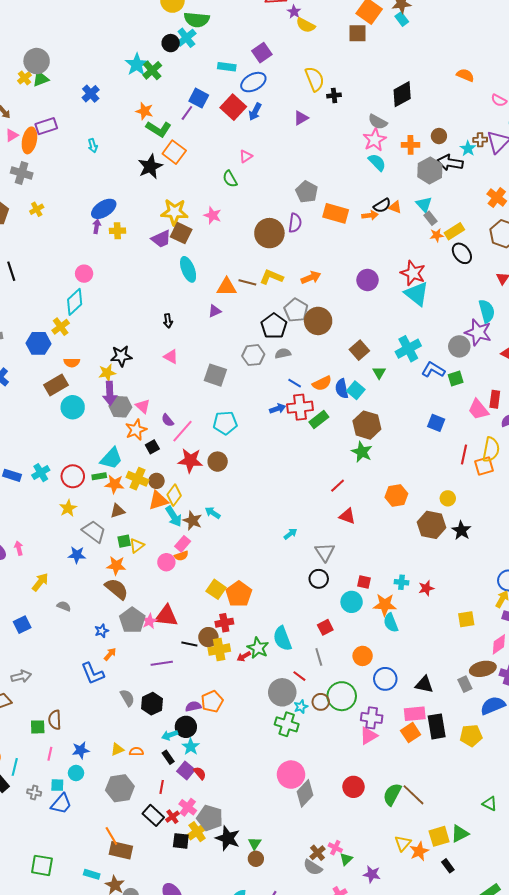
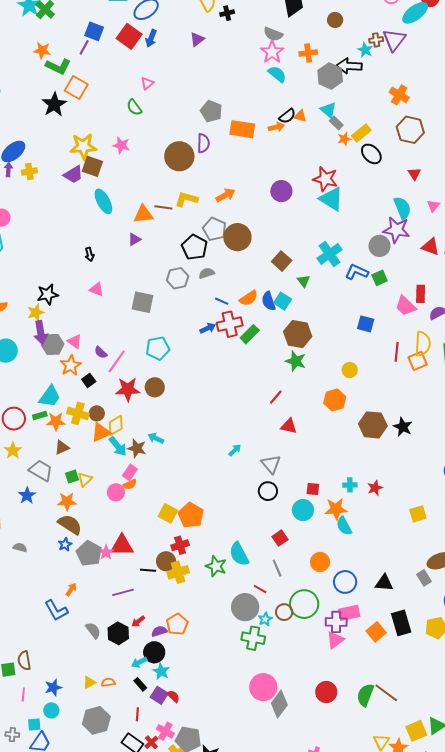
brown circle: (439, 136) -> (335, 20), moved
yellow diamond: (174, 495) -> (116, 425), turned 30
yellow circle: (448, 498) -> (350, 370), moved
blue star: (77, 555) -> (27, 496), turned -30
blue star: (102, 631) -> (65, 544), moved
red arrow: (244, 656) -> (138, 621), moved
pink rectangle: (415, 714) -> (349, 613), moved

